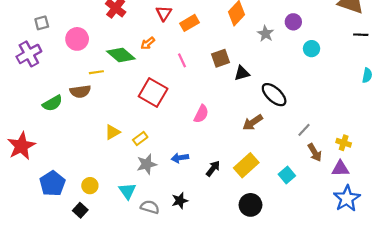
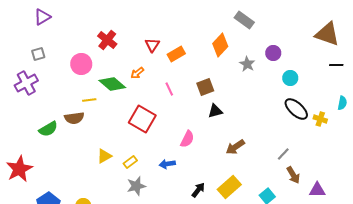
pink circle: (77, 39) -> (81, 64), moved
black triangle: (242, 73) -> (215, 111), moved
black ellipse: (274, 95) -> (296, 109), moved
yellow cross: (344, 143) -> (320, 119), moved
blue arrow: (180, 158) -> (167, 164), moved

